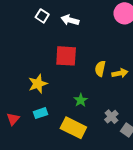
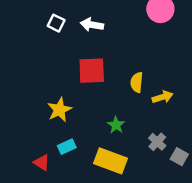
yellow arrow: (120, 73) -> (163, 97), moved
red triangle: (13, 119) -> (42, 163), moved, turned -32

